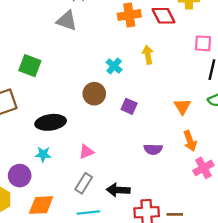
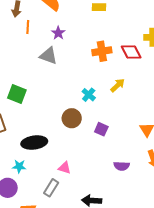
yellow arrow: (148, 55) -> (118, 85), turned 56
pink triangle: (86, 152) -> (65, 168), turned 40
cyan star: (43, 154) -> (19, 166), moved
gray rectangle: (84, 183) -> (51, 188), moved

